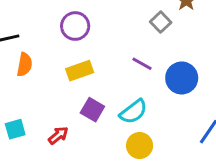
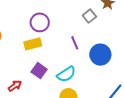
purple circle: (75, 26) -> (40, 22), moved
purple line: (142, 64) -> (75, 43), turned 32

